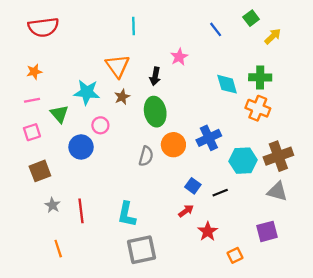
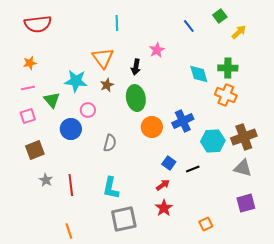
gray semicircle: (146, 156) -> (110, 143), moved
red star: (208, 231) -> (164, 208), moved
purple square: (267, 231) -> (246, 203), moved
orange line: (58, 249) -> (69, 231), moved

